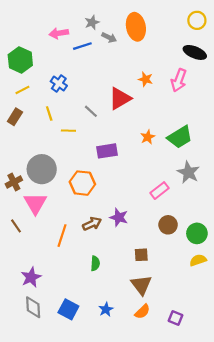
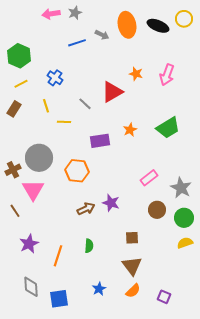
gray star: (92, 22) -> (75, 13), moved
pink arrow: (59, 33) -> (51, 14), moved
black ellipse: (195, 52) -> (158, 26), moved
orange star: (148, 137) -> (130, 130), moved
gray star: (188, 172) -> (181, 188), moved
orange line: (62, 236) -> (58, 256), moved
purple star: (31, 277) -> (29, 244), moved
blue square: (68, 309) -> (59, 299), moved, turned -36

